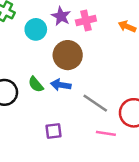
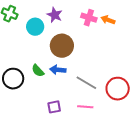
pink cross: (86, 21) -> (89, 18), moved, turned 35
pink line: (106, 133) -> (85, 107), moved

